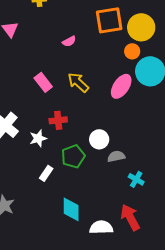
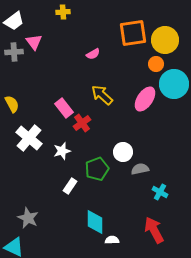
pink rectangle: (43, 82) -> (64, 108), moved
red cross: (58, 120) -> (82, 123), moved, turned -30
white semicircle: (101, 227) -> (112, 240), moved, size x0.6

